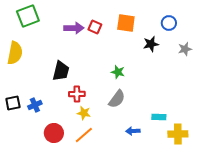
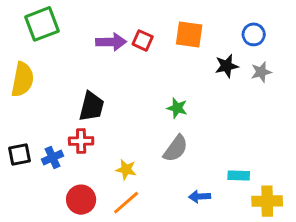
gray star: (185, 49) -> (261, 72), moved
red cross: (77, 94) -> (81, 141), moved

